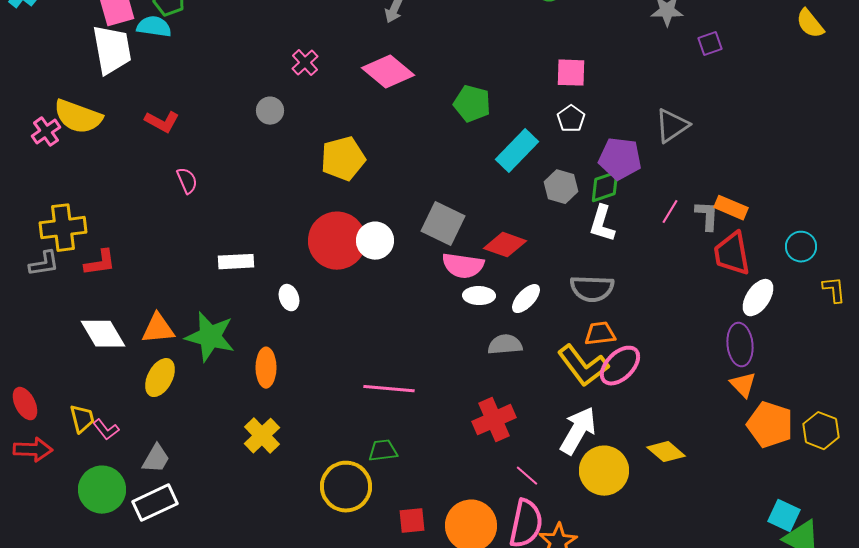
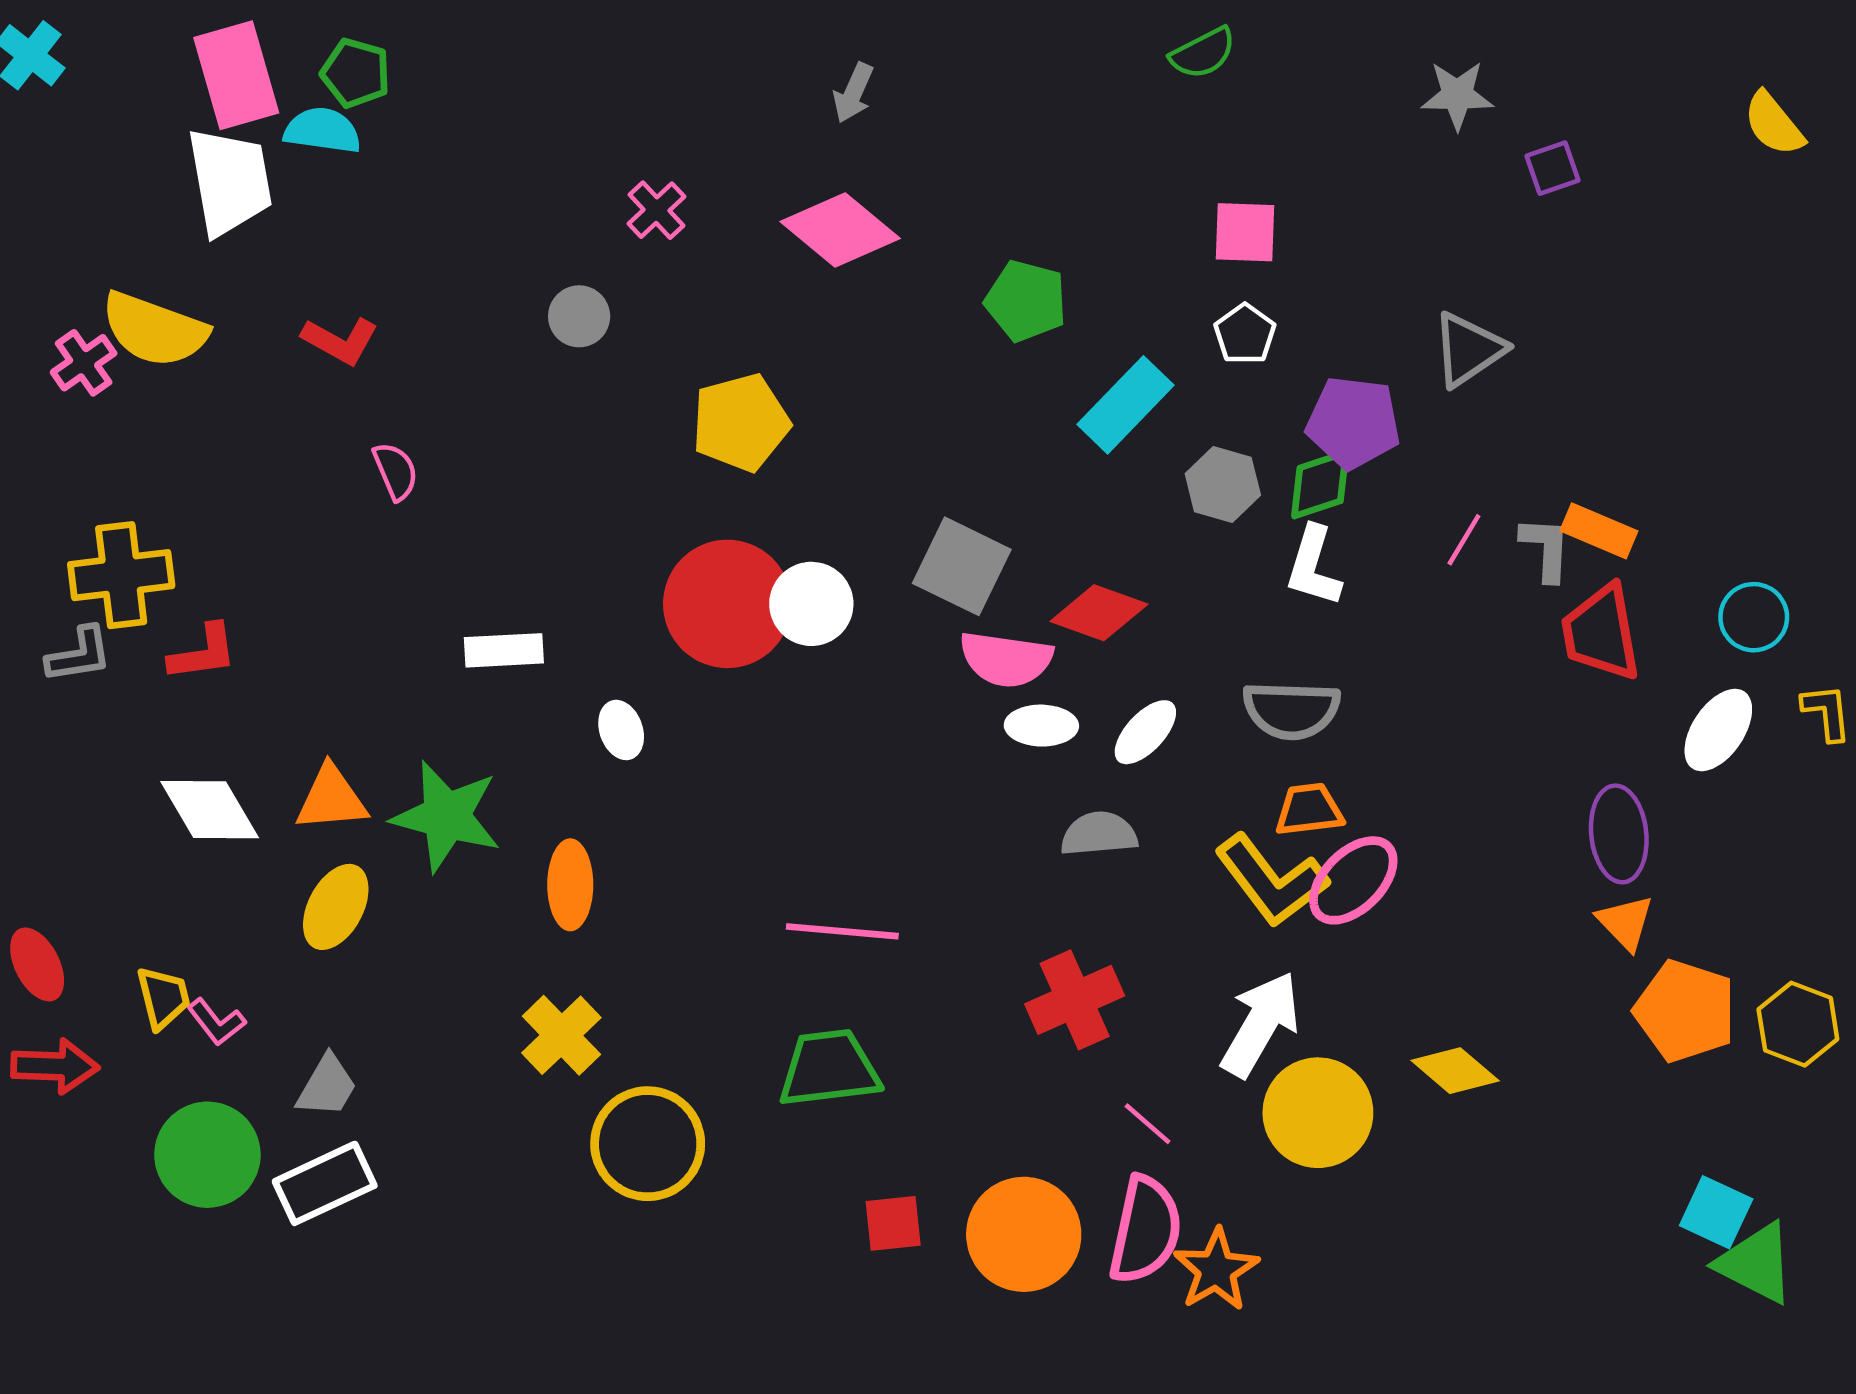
white ellipse: (758, 298) -> (1718, 730), moved
green trapezoid: (383, 451) -> (829, 1068), size x1.6
yellow circle: (346, 487) -> (648, 1144), moved

